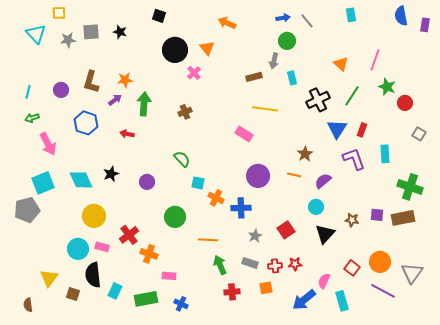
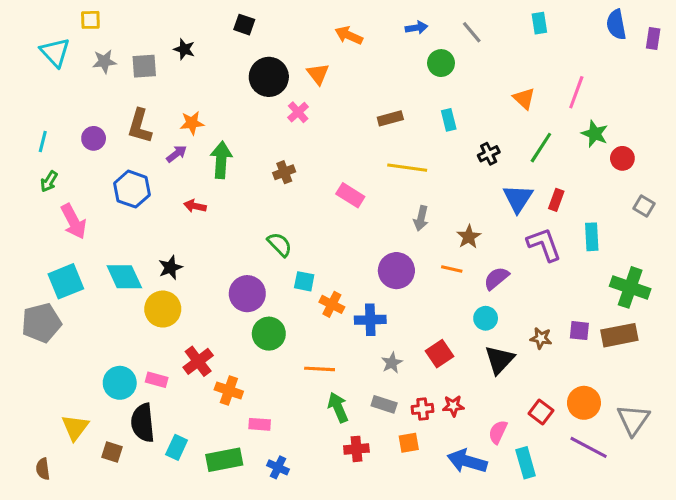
blue arrow: (283, 18) -> (416, 28), moved
gray square: (91, 32) -> (144, 66), moved
gray arrow: (274, 61) -> (421, 218), moved
black cross: (318, 100) -> (489, 154), size x0.6
green arrow: (32, 118) -> (49, 181), turned -40
pink rectangle: (244, 134) -> (350, 195), moved
purple circle: (147, 182) -> (247, 294), moved, size x1.5
yellow circle: (94, 216) -> (163, 309), moved
blue arrow: (304, 300) -> (467, 461), turned 55

